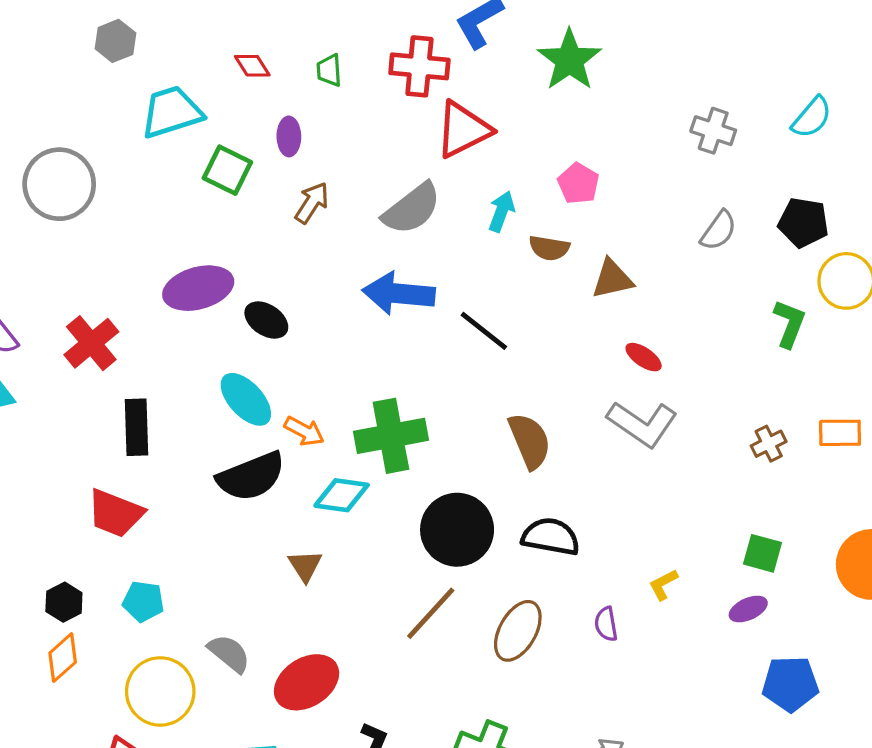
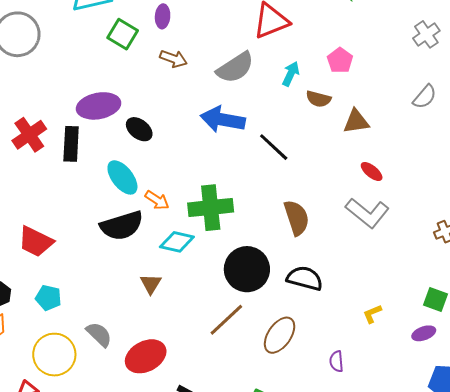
gray cross: (713, 131) -> (426, 34), turned 32
brown arrow: (312, 203) -> (173, 59), turned 72
black rectangle: (136, 427) -> (71, 144), moved
purple semicircle: (606, 624) -> (336, 361), moved

